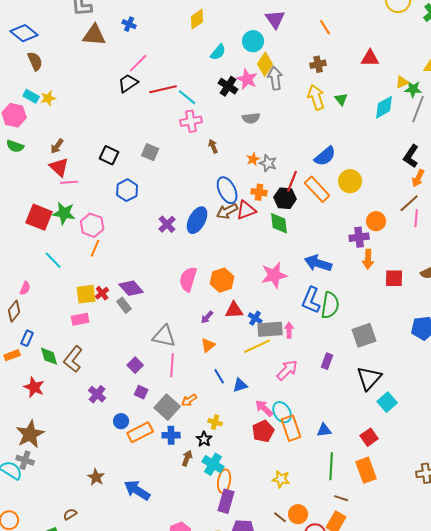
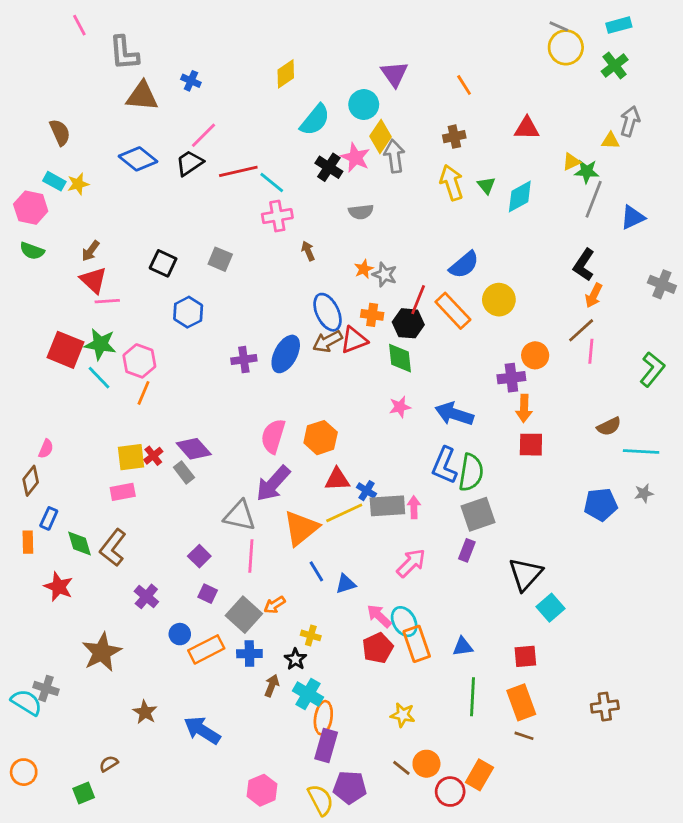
blue diamond: (24, 33) -> (138, 159), moved
cyan semicircle: (218, 52) -> (315, 120), size x1.4
cyan diamond: (384, 107) -> (520, 196), moved
purple cross: (167, 224) -> (244, 360), turned 36
cyan line: (53, 260) -> (99, 378), moved
pink star: (274, 275) -> (400, 407), moved, size x0.6
red square: (394, 278) -> (531, 445), moved
purple arrow: (207, 317) -> (273, 484), moved, size x2.0
gray square: (364, 335) -> (478, 514), moved
orange triangle: (208, 345) -> (301, 528), size x1.8
yellow line: (257, 346) -> (344, 513), moved
orange rectangle: (12, 355) -> (28, 542), turned -70
brown star: (30, 434) -> (102, 652), moved
red square: (369, 437) -> (525, 656), turned 30
brown line: (341, 498) -> (524, 736), moved

